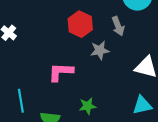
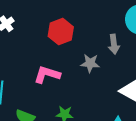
red hexagon: (80, 24) -> (61, 32), moved

